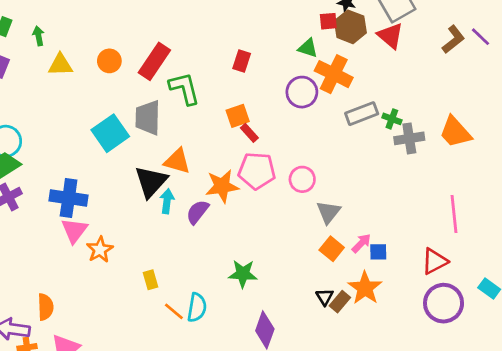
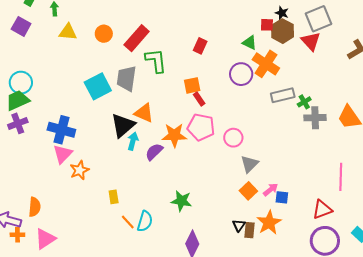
green cross: (392, 119) -> (304, 102), turned 32
brown rectangle: (340, 302) -> (249, 230), turned -42

